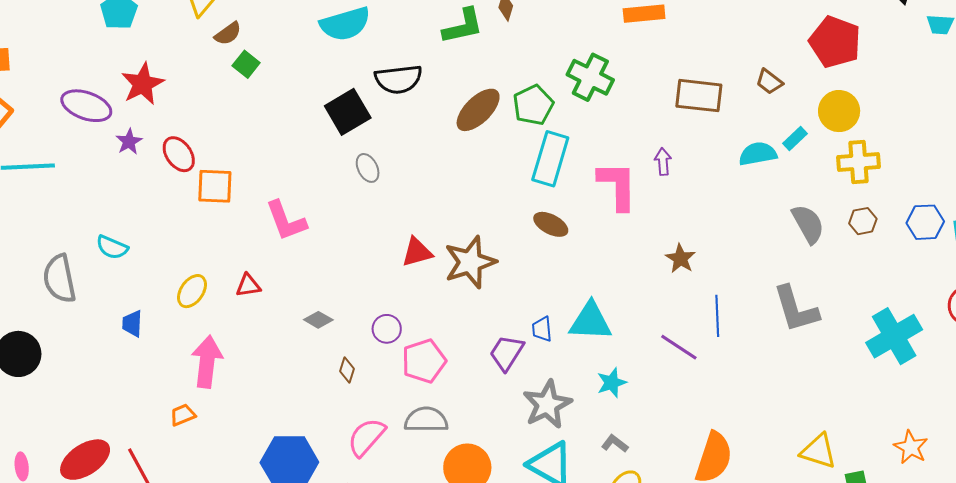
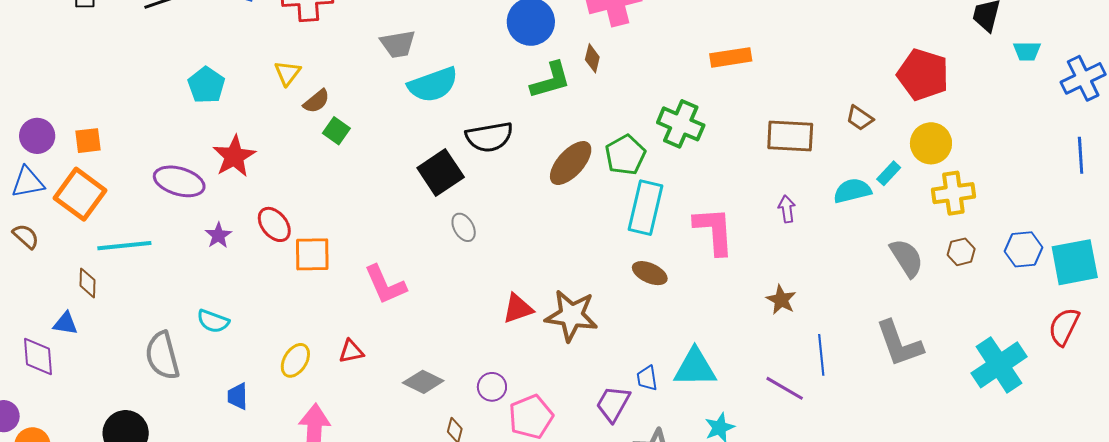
purple star: (129, 142) -> (218, 235), moved
purple arrow: (663, 161) -> (787, 209), moved
brown star: (470, 262) -> (571, 315), turned 30
gray diamond: (318, 320) -> (423, 382), size x1.4

